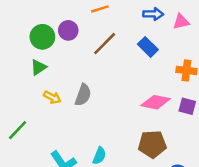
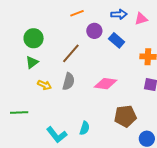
purple circle: (68, 30) -> (94, 31), moved
brown line: (105, 44) -> (71, 53), moved
pink diamond: (156, 102) -> (106, 84), moved
green line: (18, 130) -> (19, 113), turned 48

